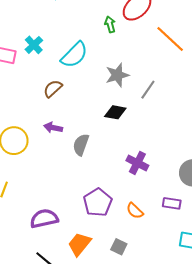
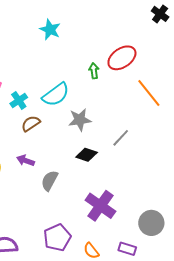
cyan cross: (34, 45) -> (19, 100), moved
gray star: (117, 75) -> (80, 120), moved
purple cross: (137, 163) -> (100, 206), size x1.4

